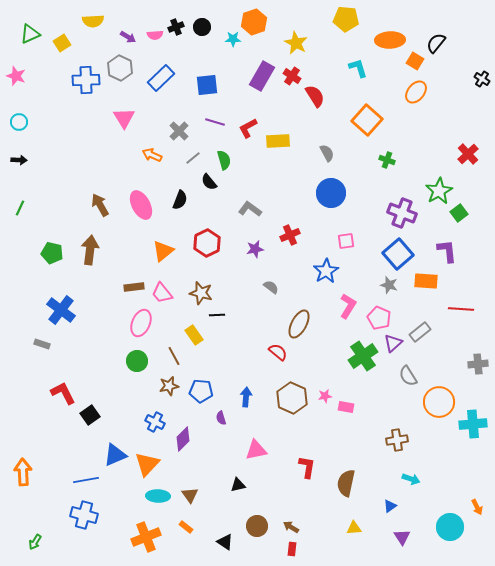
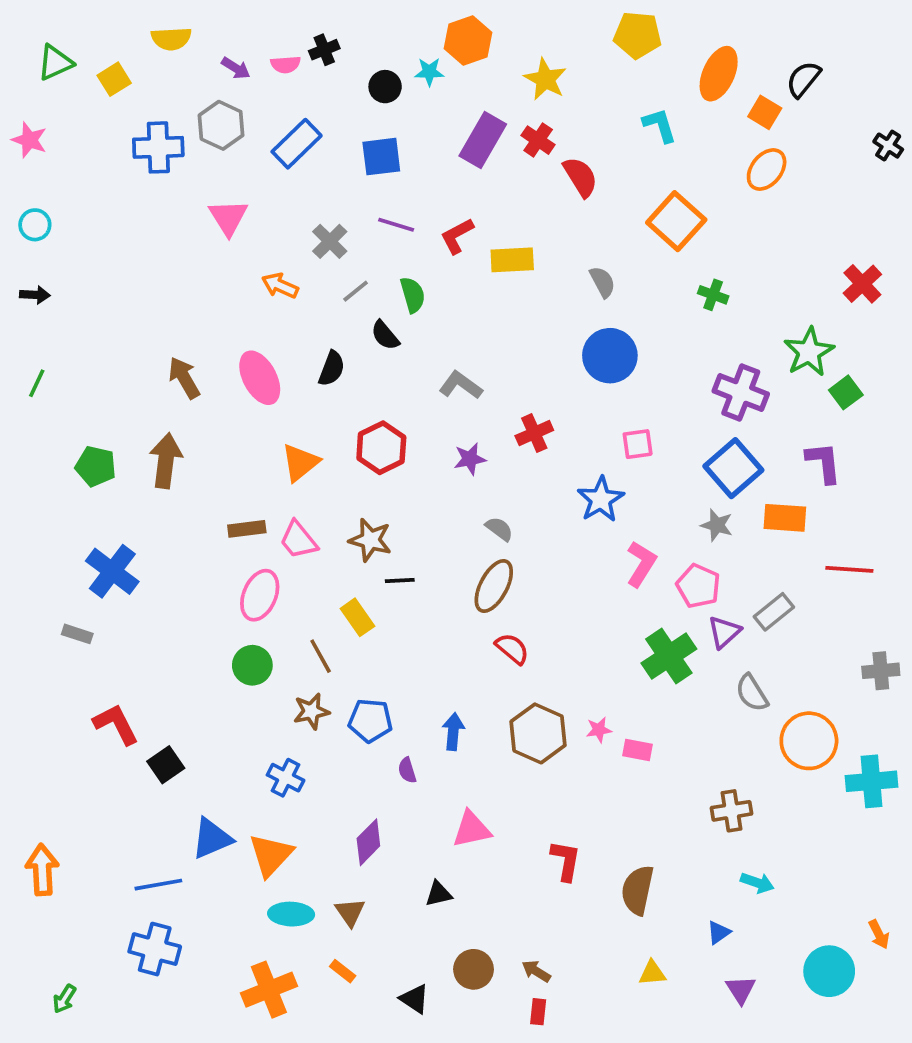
black circle: (202, 27) -> (385, 87), moved
orange ellipse: (390, 40) -> (719, 74), turned -64
brown ellipse: (299, 324) -> (494, 586), moved
purple diamond: (183, 439) -> (368, 842), moved

